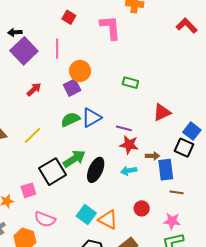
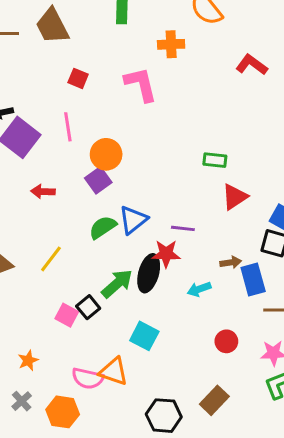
green rectangle: (130, 83) -> (215, 160), moved
red arrow: (34, 89) -> (43, 192), turned -126
red star: (129, 145) -> (166, 254), moved
black ellipse: (96, 170) -> (149, 273), moved
black square: (53, 172) -> (88, 307), size x0.6
pink square: (28, 190) -> (67, 315), moved, turned -35
cyan square: (86, 214) -> (144, 336), moved
orange triangle: (108, 220) -> (114, 371), moved

